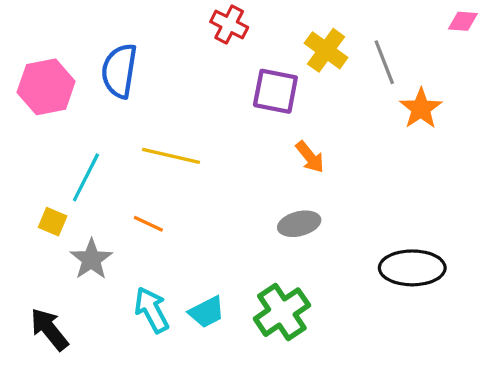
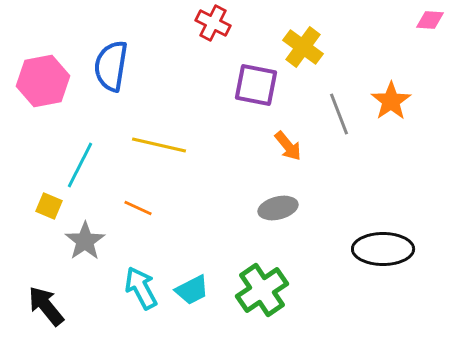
gray line: (384, 62) -> (339, 114), moved

